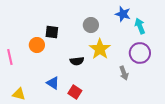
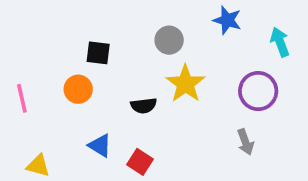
cyan arrow: (140, 26) -> (280, 42), moved
orange circle: (37, 45) -> (78, 89), moved
gray arrow: (124, 73) -> (245, 142), moved

